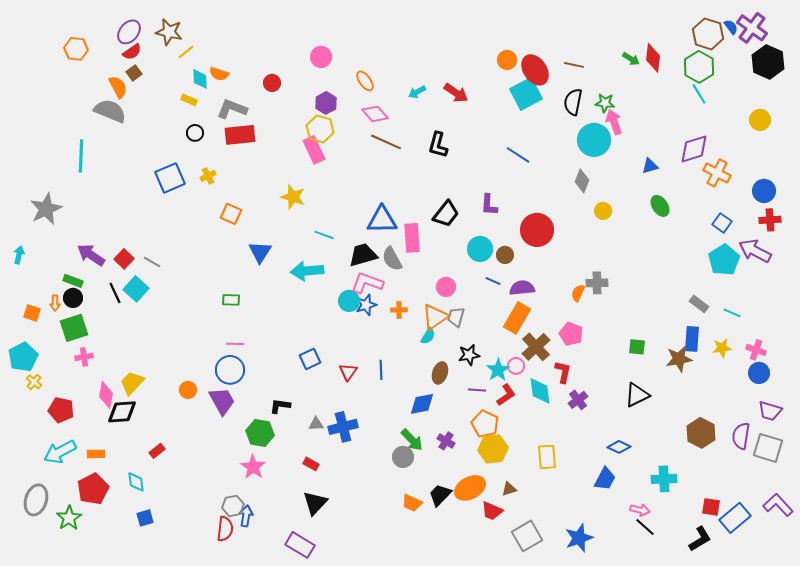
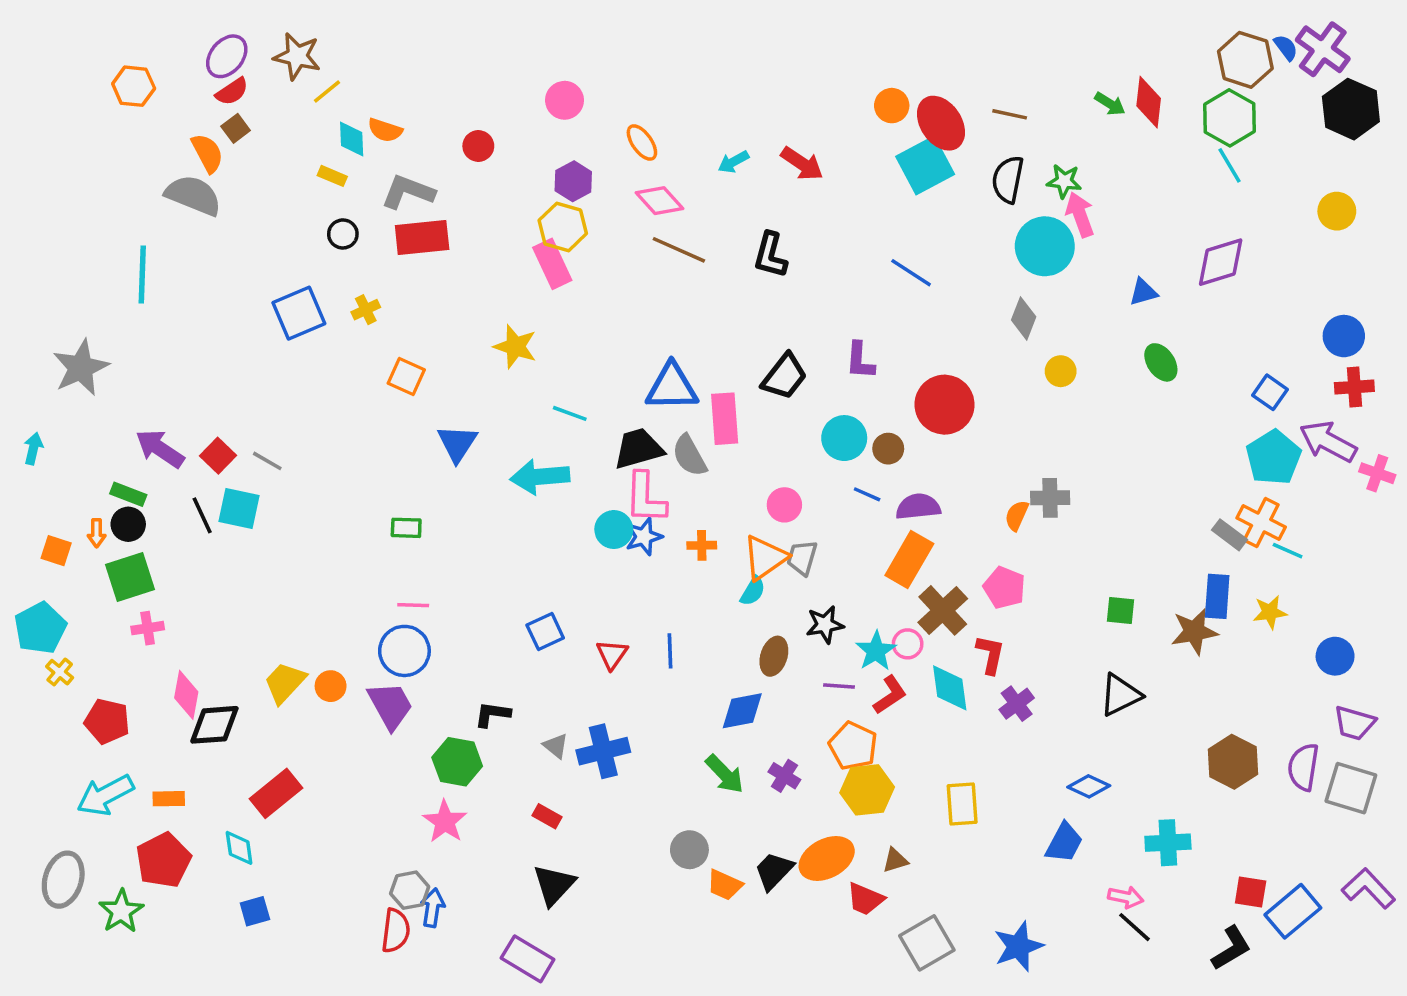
orange cross: (717, 173) -> (1261, 522), moved
pink L-shape: (367, 283) -> (645, 498), turned -108
cyan square: (136, 289) -> (239, 508), turned -30
pink cross: (756, 350) -> (1377, 473), moved
yellow trapezoid: (132, 383) -> (285, 683), moved
gray triangle: (316, 424) -> (556, 746), turned 42
red rectangle: (157, 451) -> (276, 793), size x1.8
gray circle: (403, 457) -> (689, 850), moved

